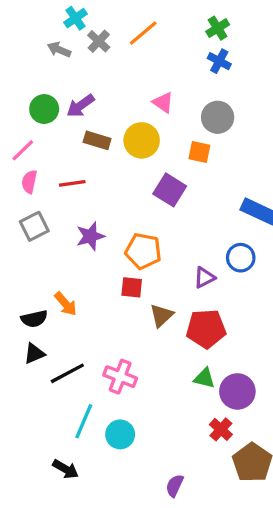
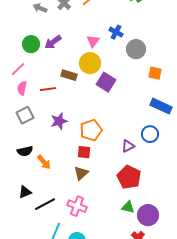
blue cross: (219, 61) -> (116, 32), moved
pink triangle: (163, 102) -> (93, 41), moved, turned 32
brown rectangle: (97, 140) -> (69, 75), moved
orange square: (199, 152) -> (155, 73), moved
purple square: (170, 190) -> (106, 82), moved
orange pentagon: (143, 251) -> (91, 130), turned -30
brown triangle: (161, 315) -> (81, 173), moved
black semicircle: (34, 319) -> (25, 151), moved
red pentagon: (206, 329) -> (129, 177), turned 30

